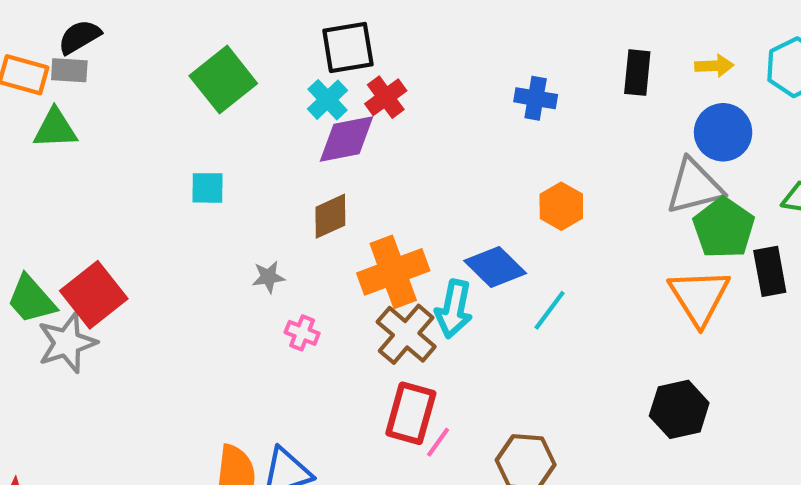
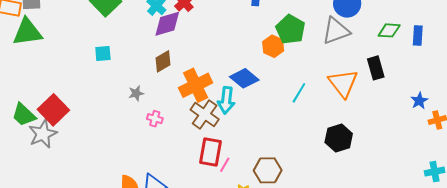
green triangle: (55, 129) -> (27, 32), size x1.4
green pentagon: (724, 228) -> (290, 29), moved
cyan line: (550, 310) -> (299, 93), moved

